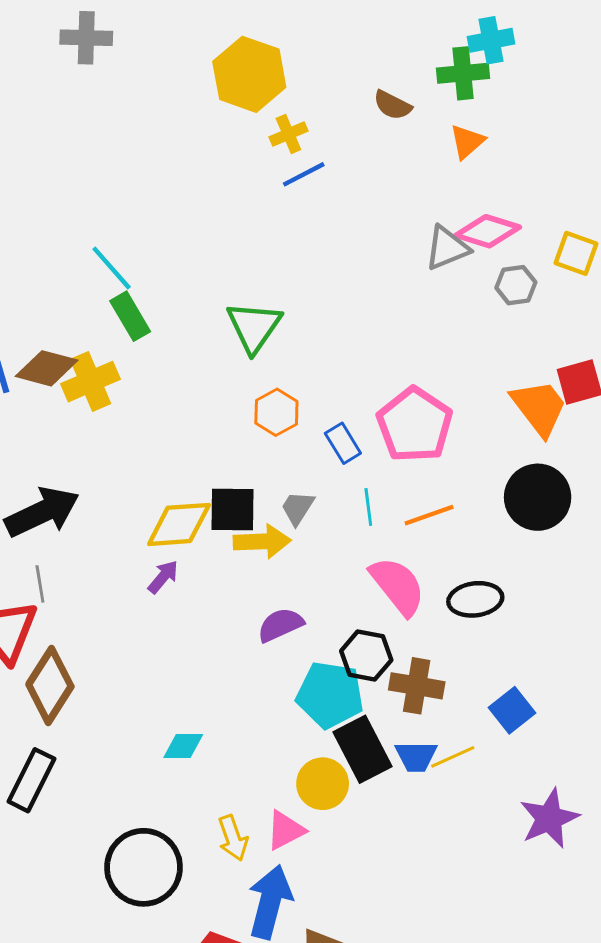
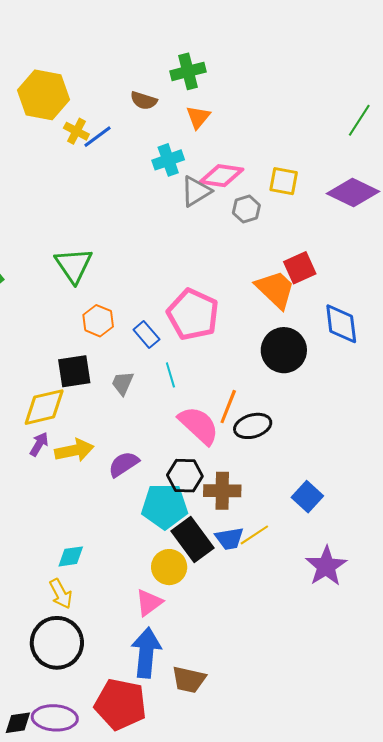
cyan cross: (491, 40) -> (168, 160), moved
yellow cross: (288, 134) -> (76, 131), turned -30
blue line: (304, 174) -> (98, 137), moved
black square: (232, 510) -> (74, 371), moved
orange line: (429, 515) -> (228, 407), moved, turned -40
yellow arrow: (262, 541) -> (74, 450), moved
blue square: (512, 710) -> (307, 497), moved
yellow arrow: (233, 838) -> (61, 594), moved

